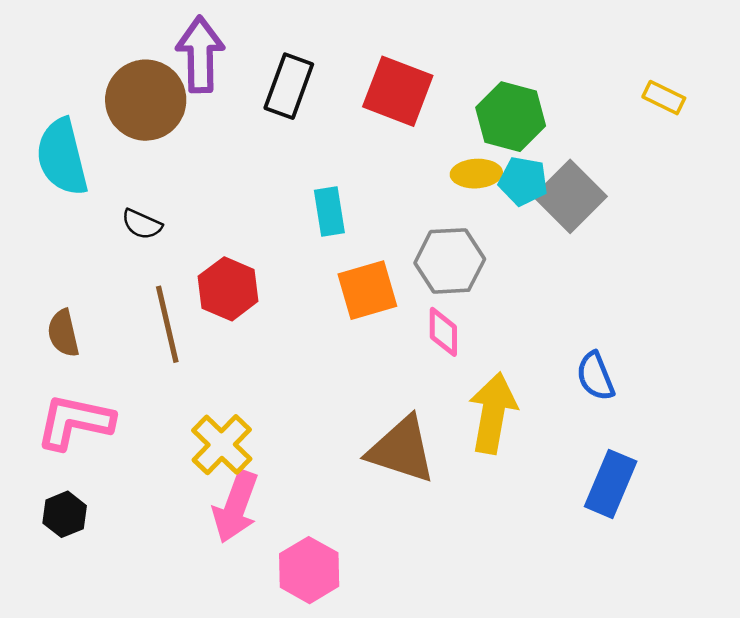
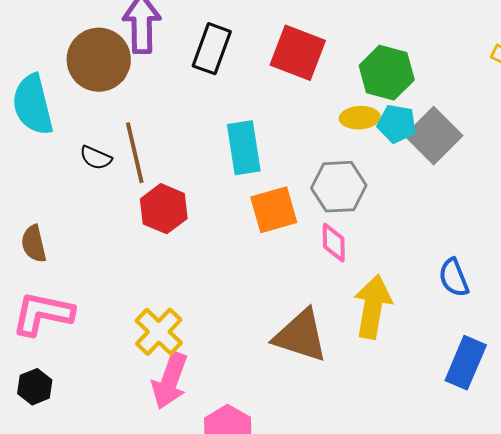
cyan rectangle: (329, 212) -> (244, 148), size x1.4
brown line: (167, 324) -> (135, 153), moved

